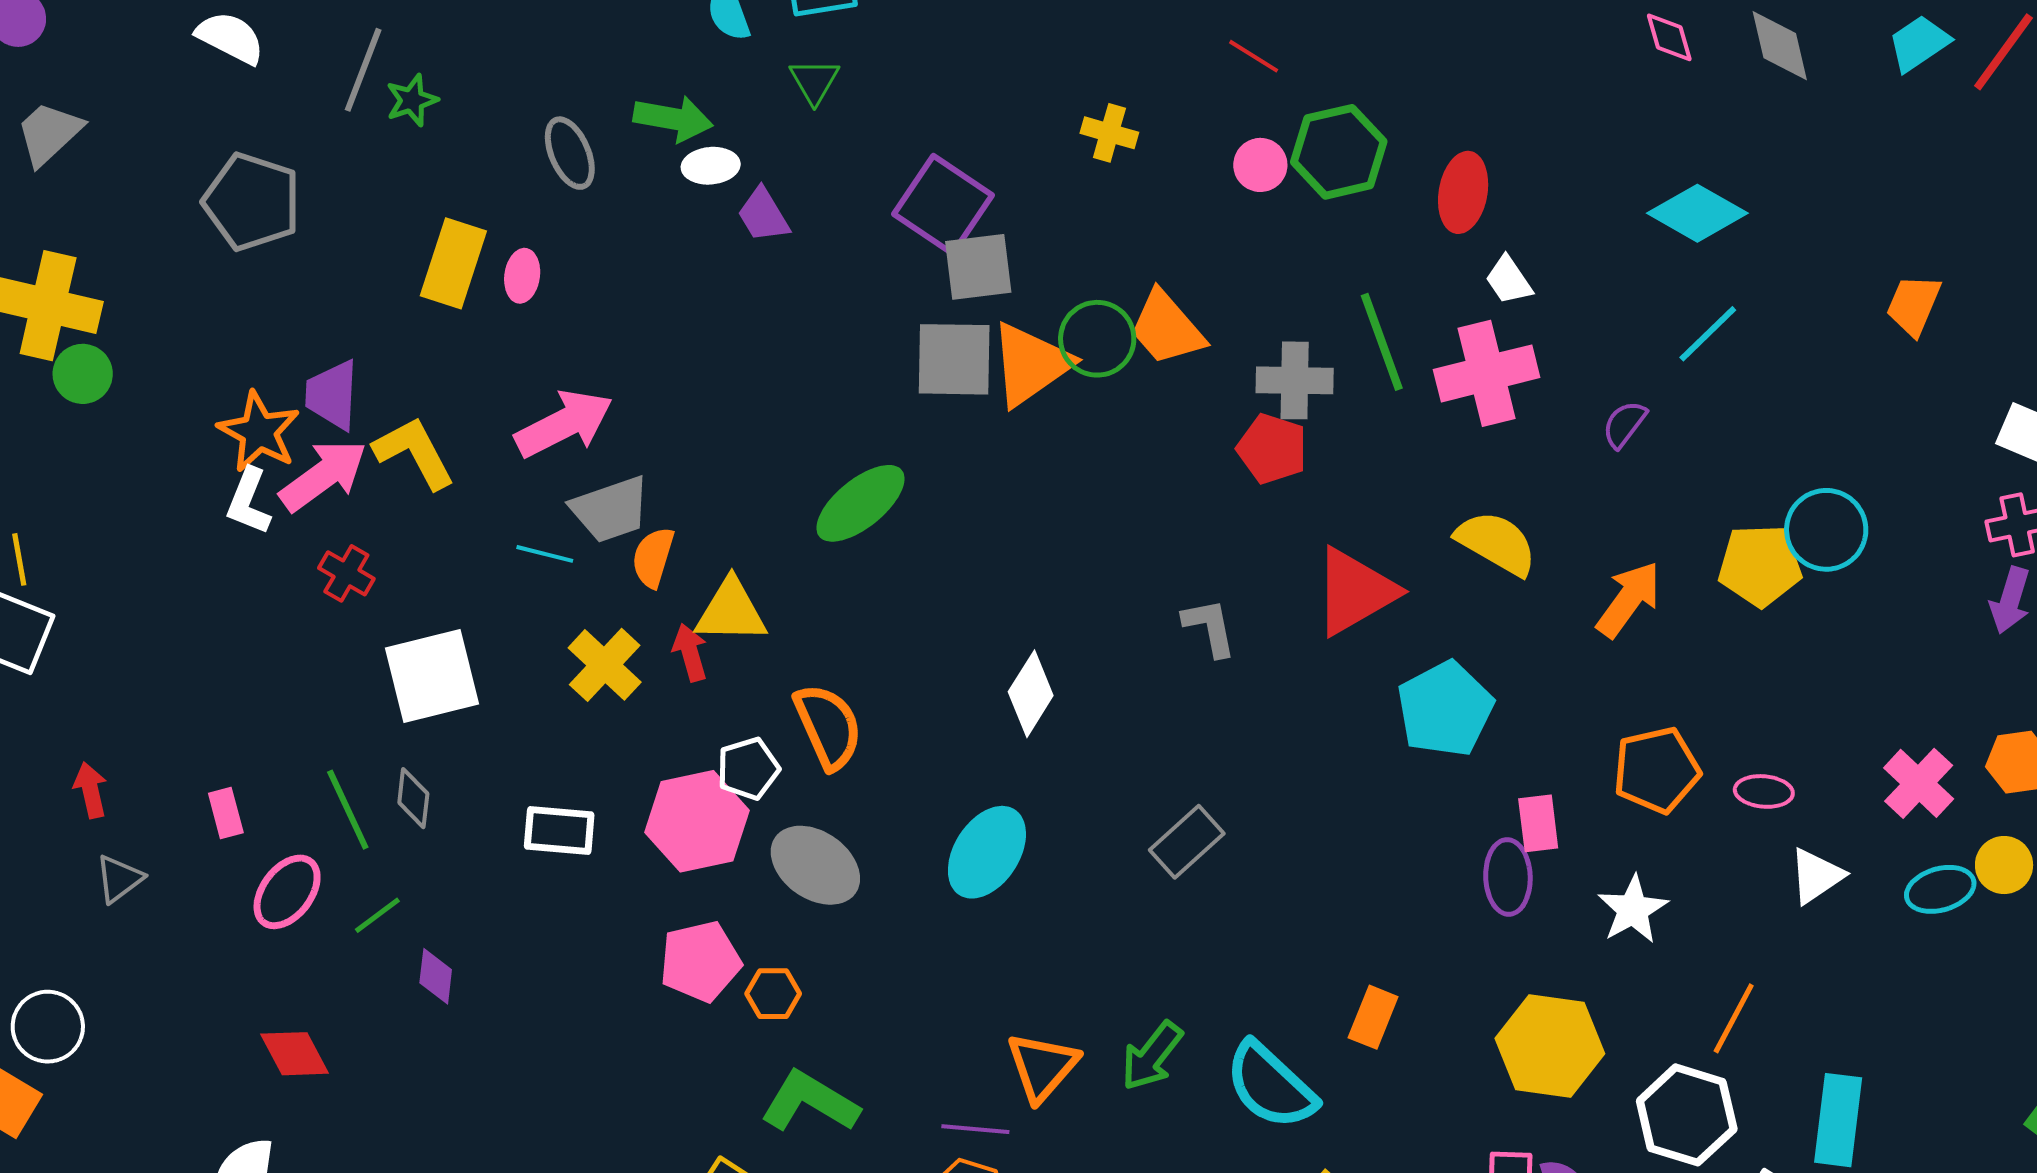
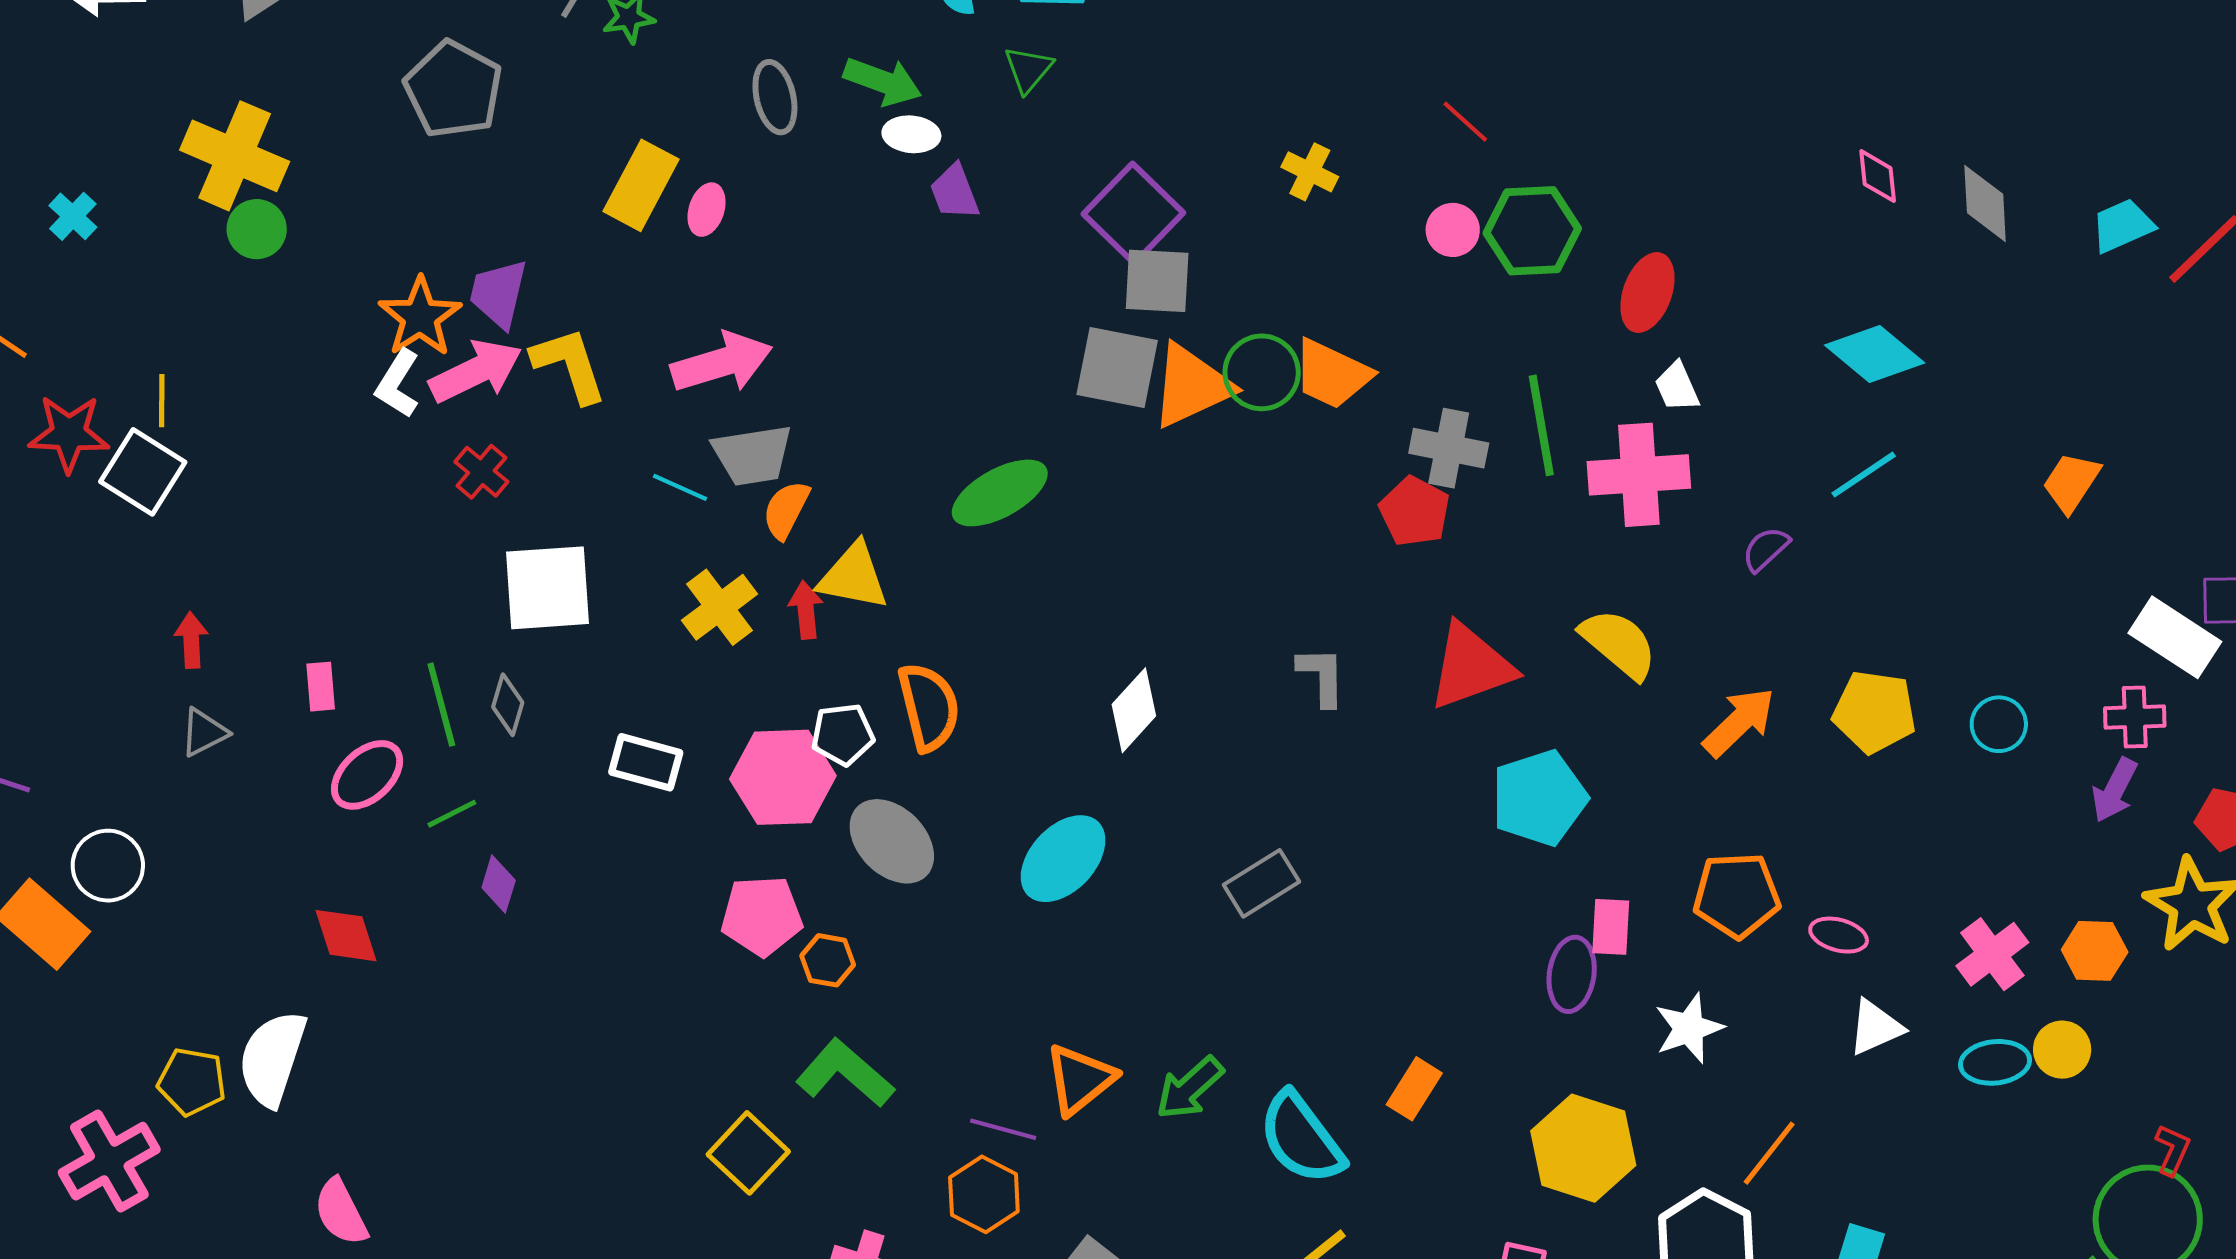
orange trapezoid: (1167, 328) -> (1332, 374), turned -34
cyan circle: (1826, 530) -> (1999, 724), moved, size x0.7

